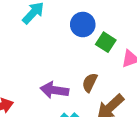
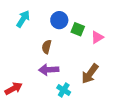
brown semicircle: (90, 83) -> (47, 47), moved

